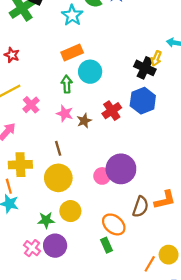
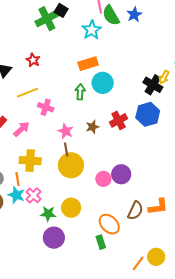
pink cross: (31, 105) -> (46, 107), turned -35
pink star: (65, 114) -> (66, 131), moved
purple circle: (121, 169) -> (121, 174), size x0.7
yellow circle: (58, 178) -> (71, 165), moved
pink cross: (32, 248) -> (33, 195), moved

